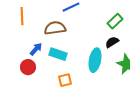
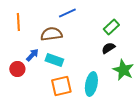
cyan ellipse: (95, 60) -> (91, 84), moved
red circle: (28, 67) -> (17, 69), moved
orange square: (65, 80) -> (61, 86), size x1.5

